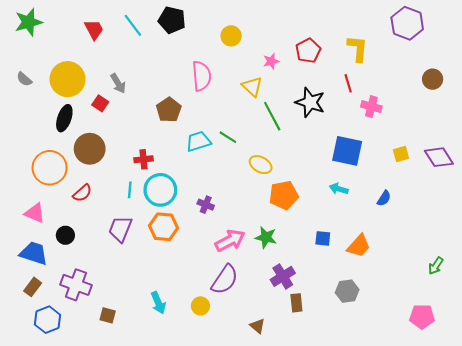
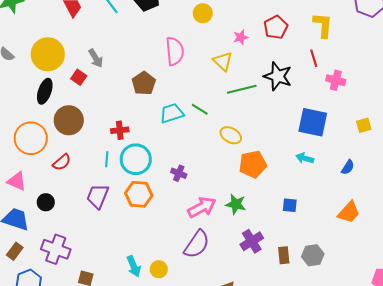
green line: (272, 116) -> (242, 89), turned -76
orange trapezoid: (359, 246) -> (349, 212), moved
brown rectangle: (296, 303) -> (284, 255), moved
yellow circle: (200, 306) -> (159, 269), moved

